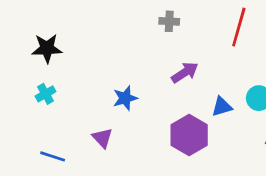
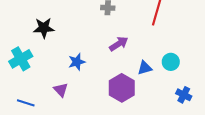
black star: (47, 48) -> (44, 28), moved
cyan cross: (46, 94) -> (21, 59), size x1.6

